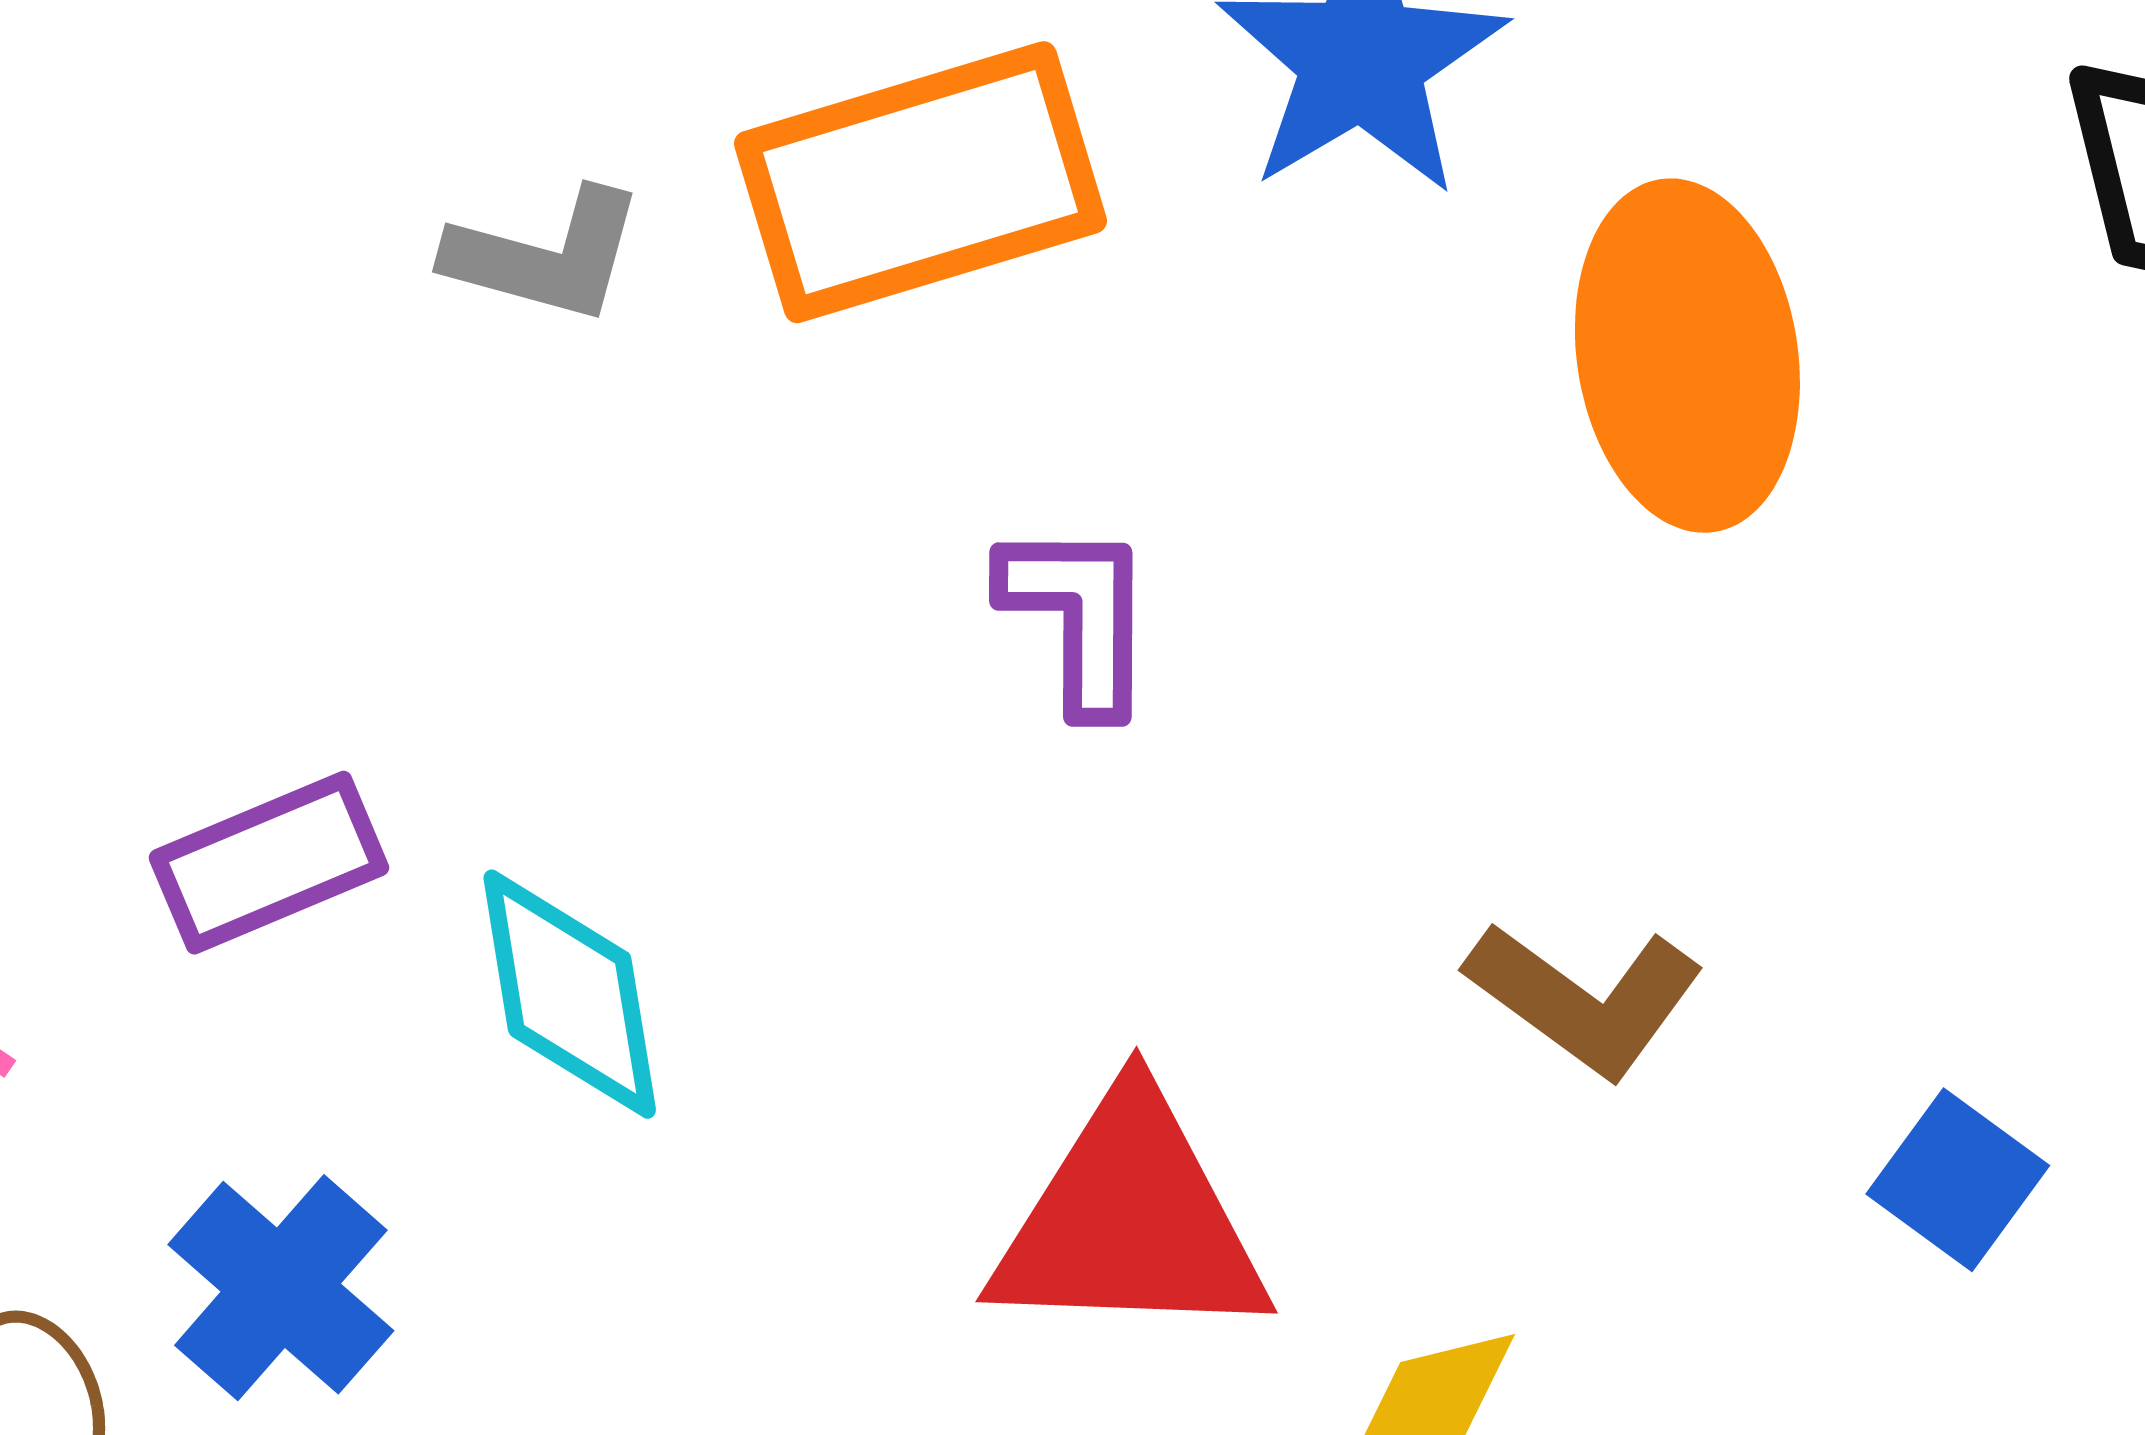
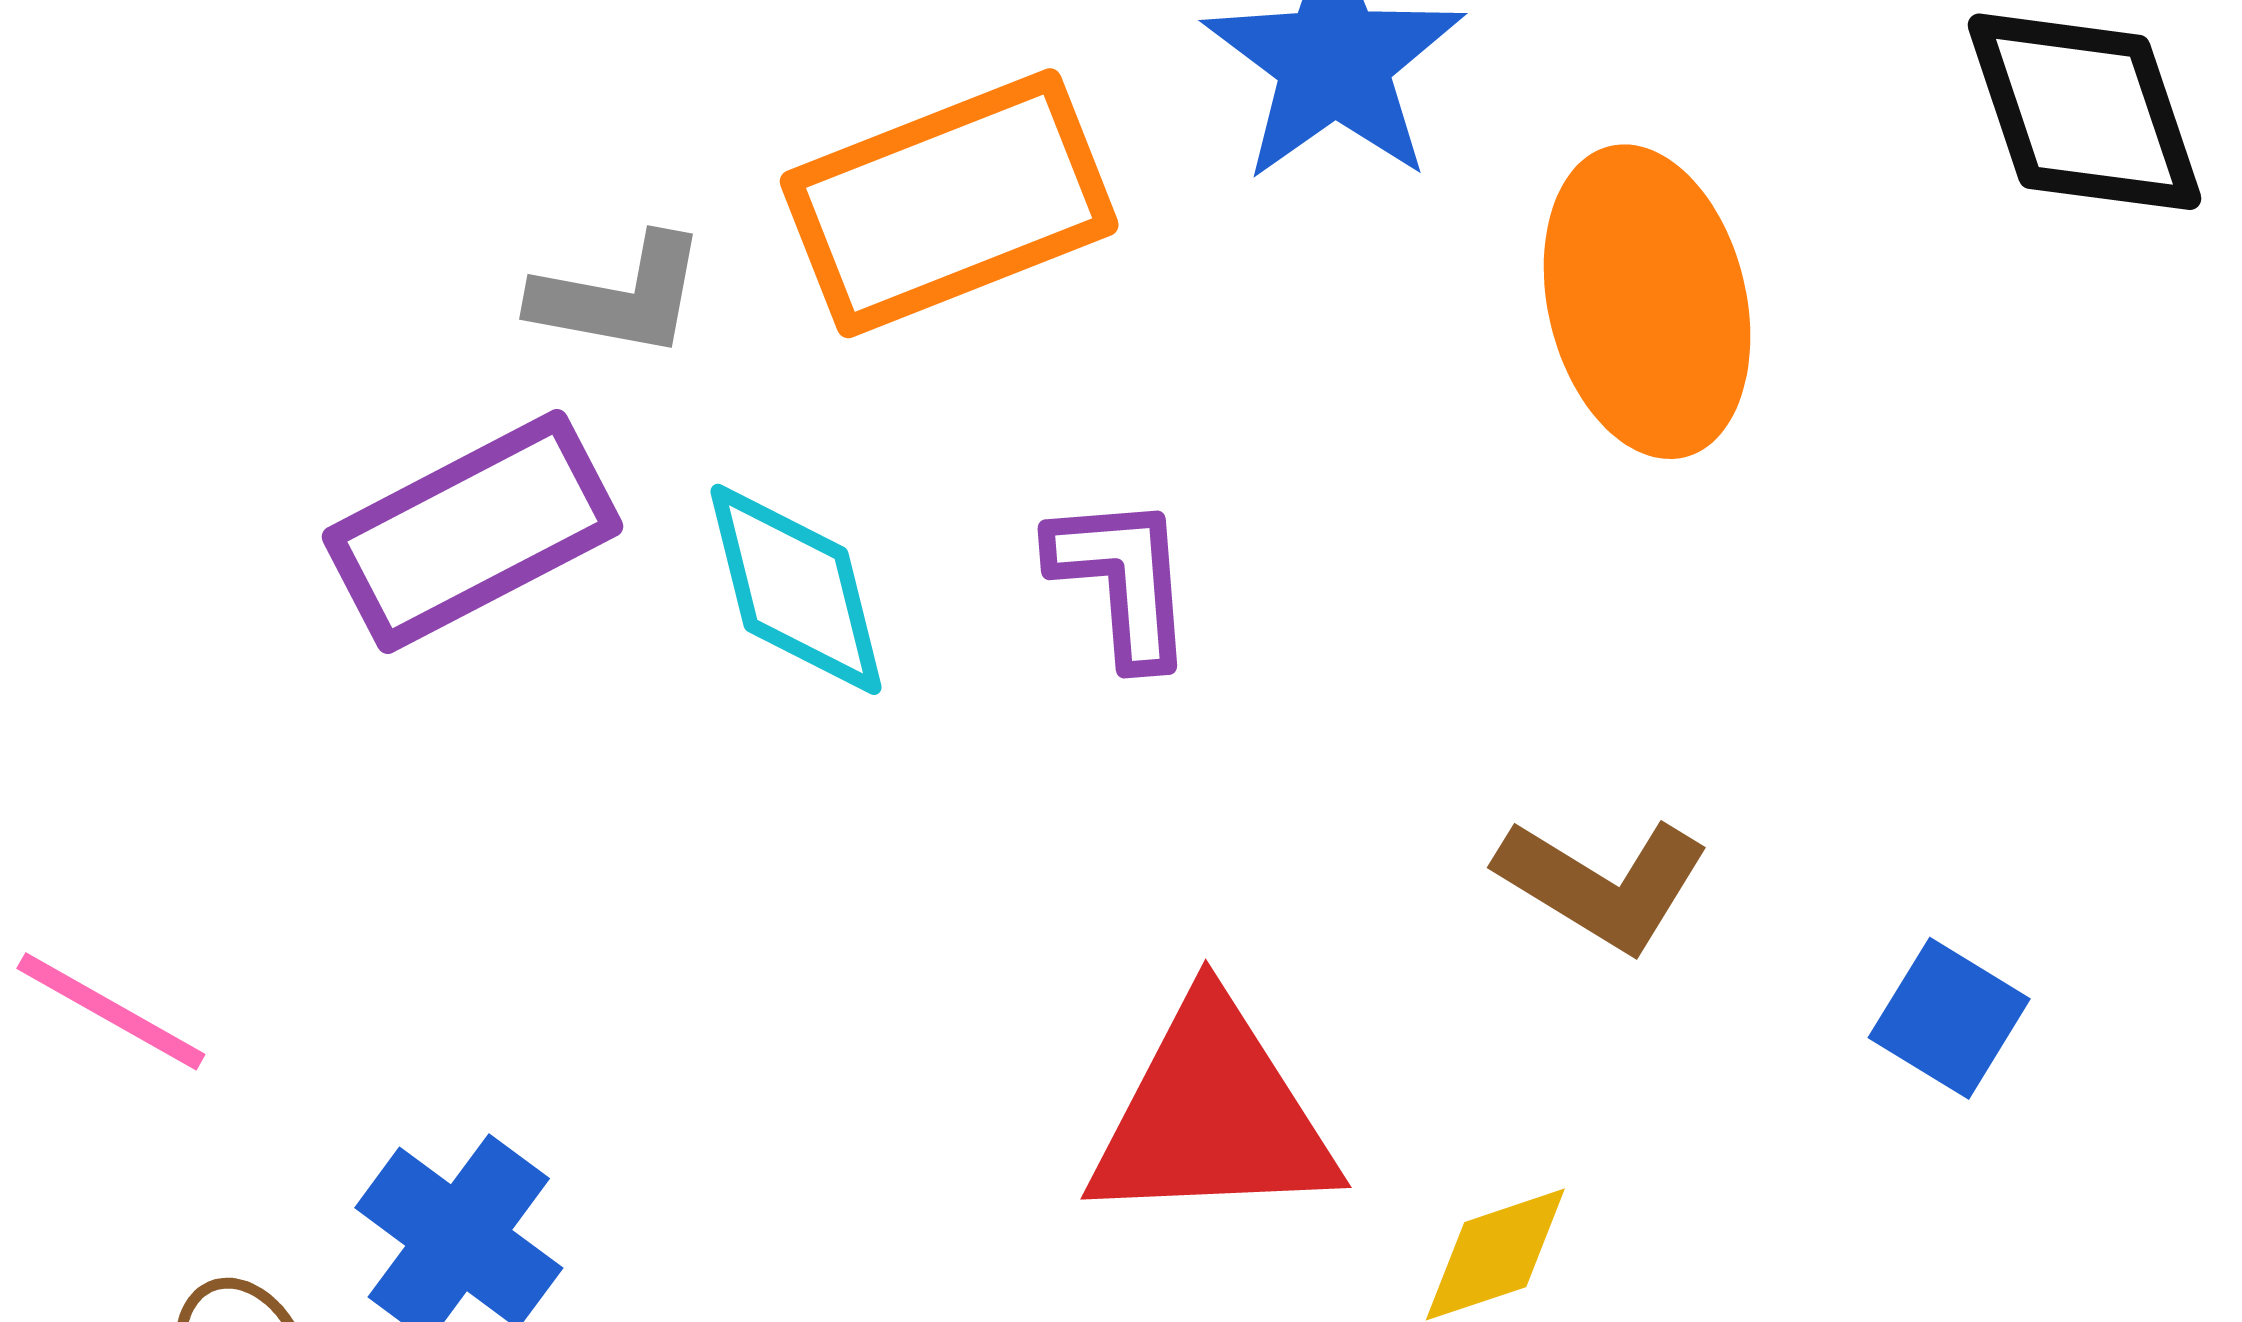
purple rectangle: (269, 863) -> (472, 532), moved, size x1.4
cyan diamond: (570, 994) -> (796, 589), moved

